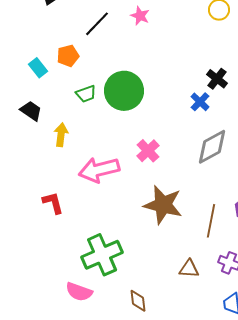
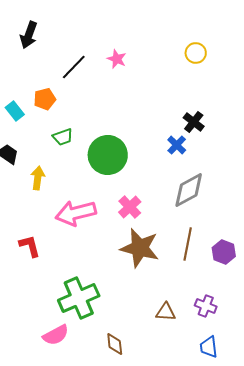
green circle: (124, 91) -> (108, 155), moved
pink cross: (148, 151) -> (130, 207), moved
brown line: (211, 221) -> (188, 244), moved
pink semicircle: (79, 292) -> (56, 335), turned -48

